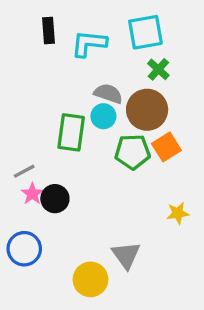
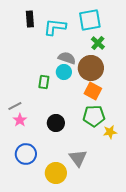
green rectangle: (71, 132) -> (44, 82), size x0.6
orange square: (166, 147) -> (93, 91), moved, turned -30
green pentagon: (133, 152) -> (94, 116), moved
black circle: (55, 199) -> (56, 123), moved
blue circle: (24, 249) -> (26, 154), moved

